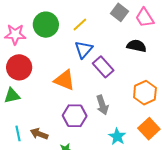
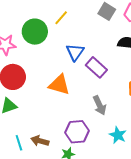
yellow line: (80, 25) -> (61, 18), moved
purple hexagon: (75, 116) -> (77, 132), moved

